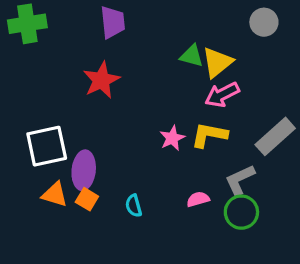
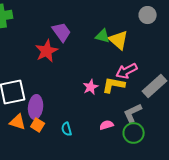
purple trapezoid: (113, 22) -> (62, 32), moved, turned -30
yellow triangle: (217, 62) -> (119, 40), turned -40
pink arrow: (222, 95) -> (127, 71), moved

